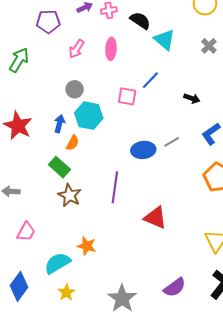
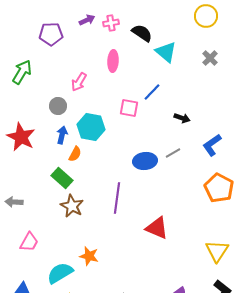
pink arrow: (77, 49) -> (79, 82), moved
gray circle: (75, 89) -> (58, 106), moved
black arrow: (192, 98) -> (182, 118), moved

